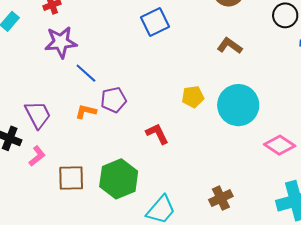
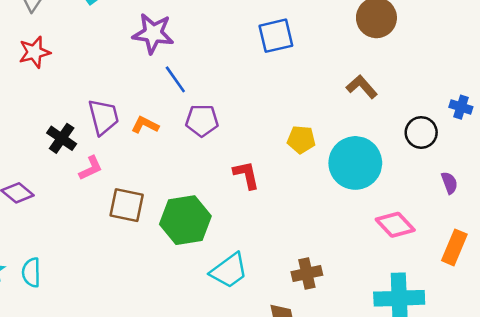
black circle: (285, 15) -> (421, 133), moved
orange L-shape: (86, 112) -> (145, 125), moved

